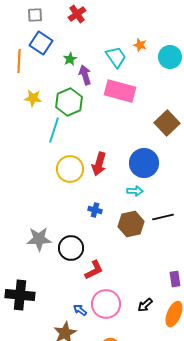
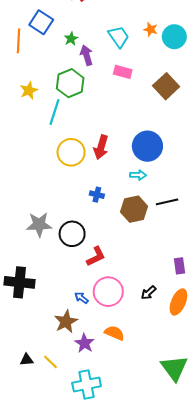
orange star: (140, 45) -> (151, 29), moved
pink rectangle: (120, 91) -> (123, 72), size x0.6
yellow star: (33, 98) -> (29, 90), moved, turned -30
brown square: (167, 123) -> (166, 86), moved

